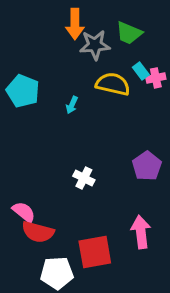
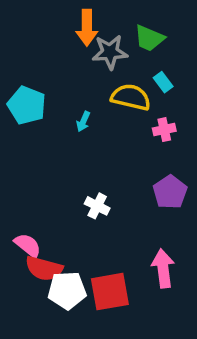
pink cross: (156, 78) -> (164, 130), moved
white pentagon: (57, 273) -> (67, 290), moved

